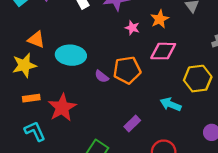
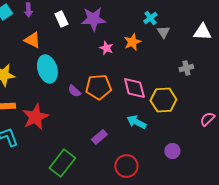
orange triangle: (36, 40) -> (32, 40), moved
pink diamond: (163, 51) -> (134, 88), moved, turned 70
cyan ellipse: (71, 55) -> (47, 69), turned 64

